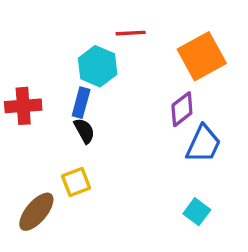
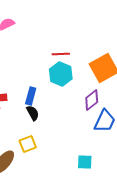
cyan hexagon: (98, 66) -> (61, 74), moved
cyan square: (197, 212) -> (85, 162), moved, turned -35

